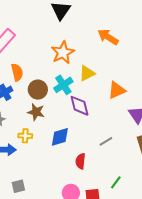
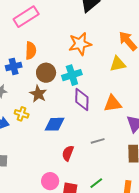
yellow triangle: (87, 73) -> (118, 64), moved
orange triangle: (117, 90) -> (113, 104), moved

